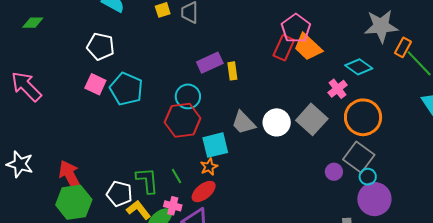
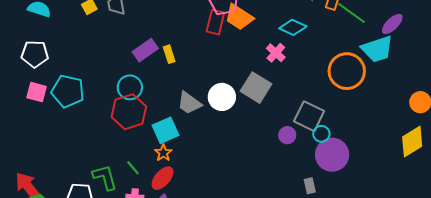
orange circle: (363, 117) -> (347, 71), moved

